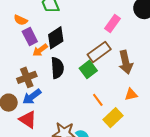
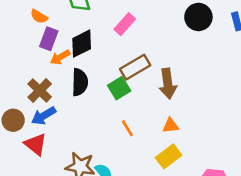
pink rectangle: (113, 24) -> (125, 24), moved
purple rectangle: (30, 37) -> (49, 39), turned 42
brown cross: (27, 77) -> (40, 90), turned -30
yellow rectangle: (113, 118) -> (169, 156), moved

